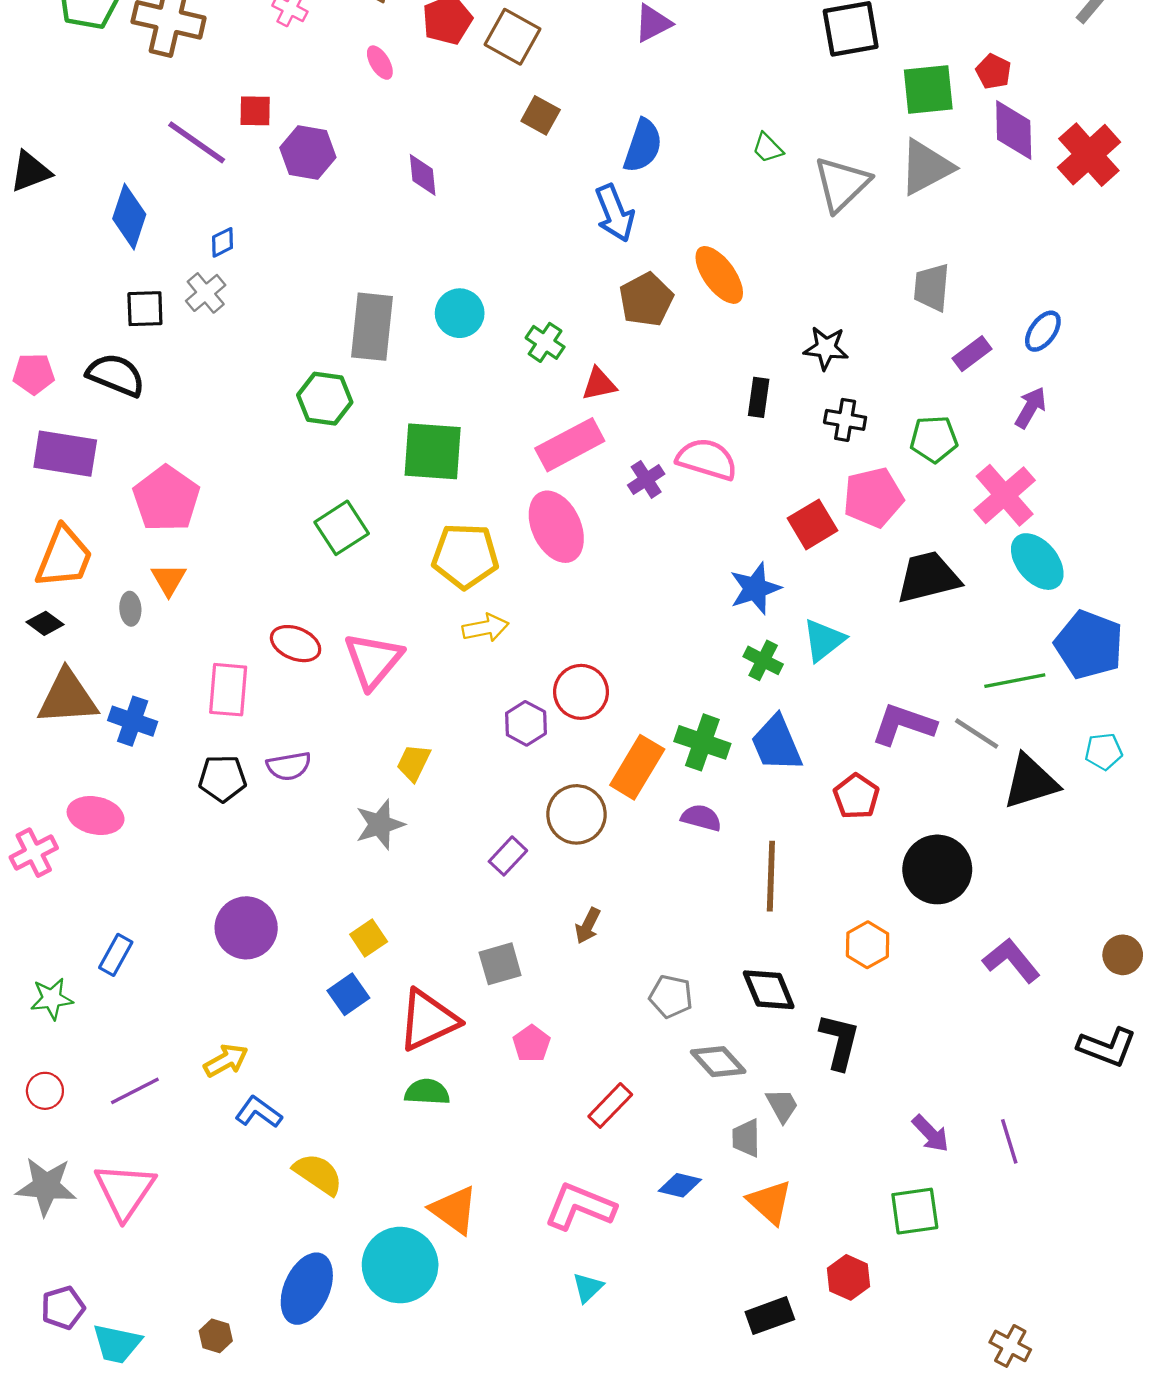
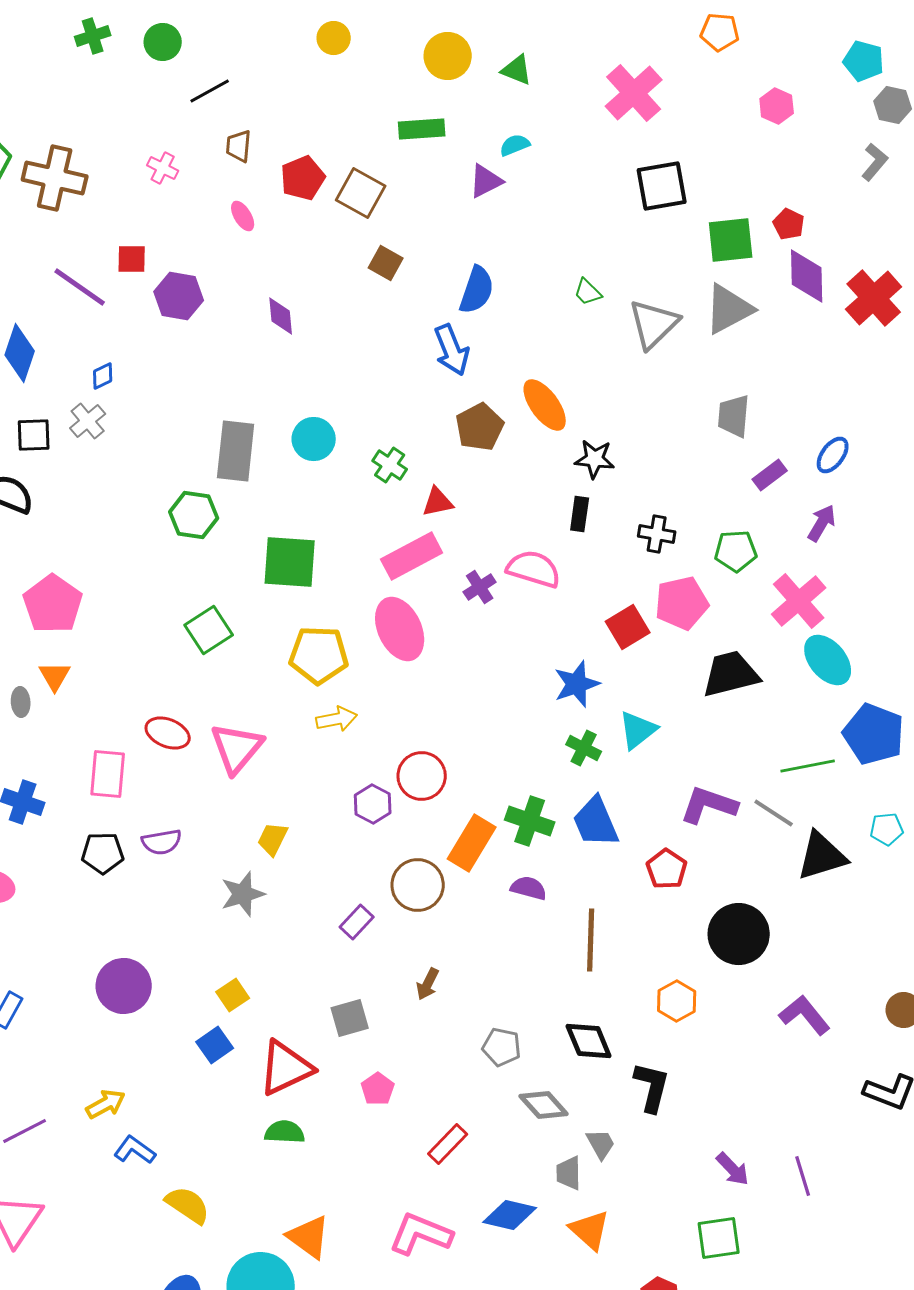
black star: (826, 348) -> (595, 459), moved
blue diamond: (680, 1185) -> (510, 1215), size x1.4

